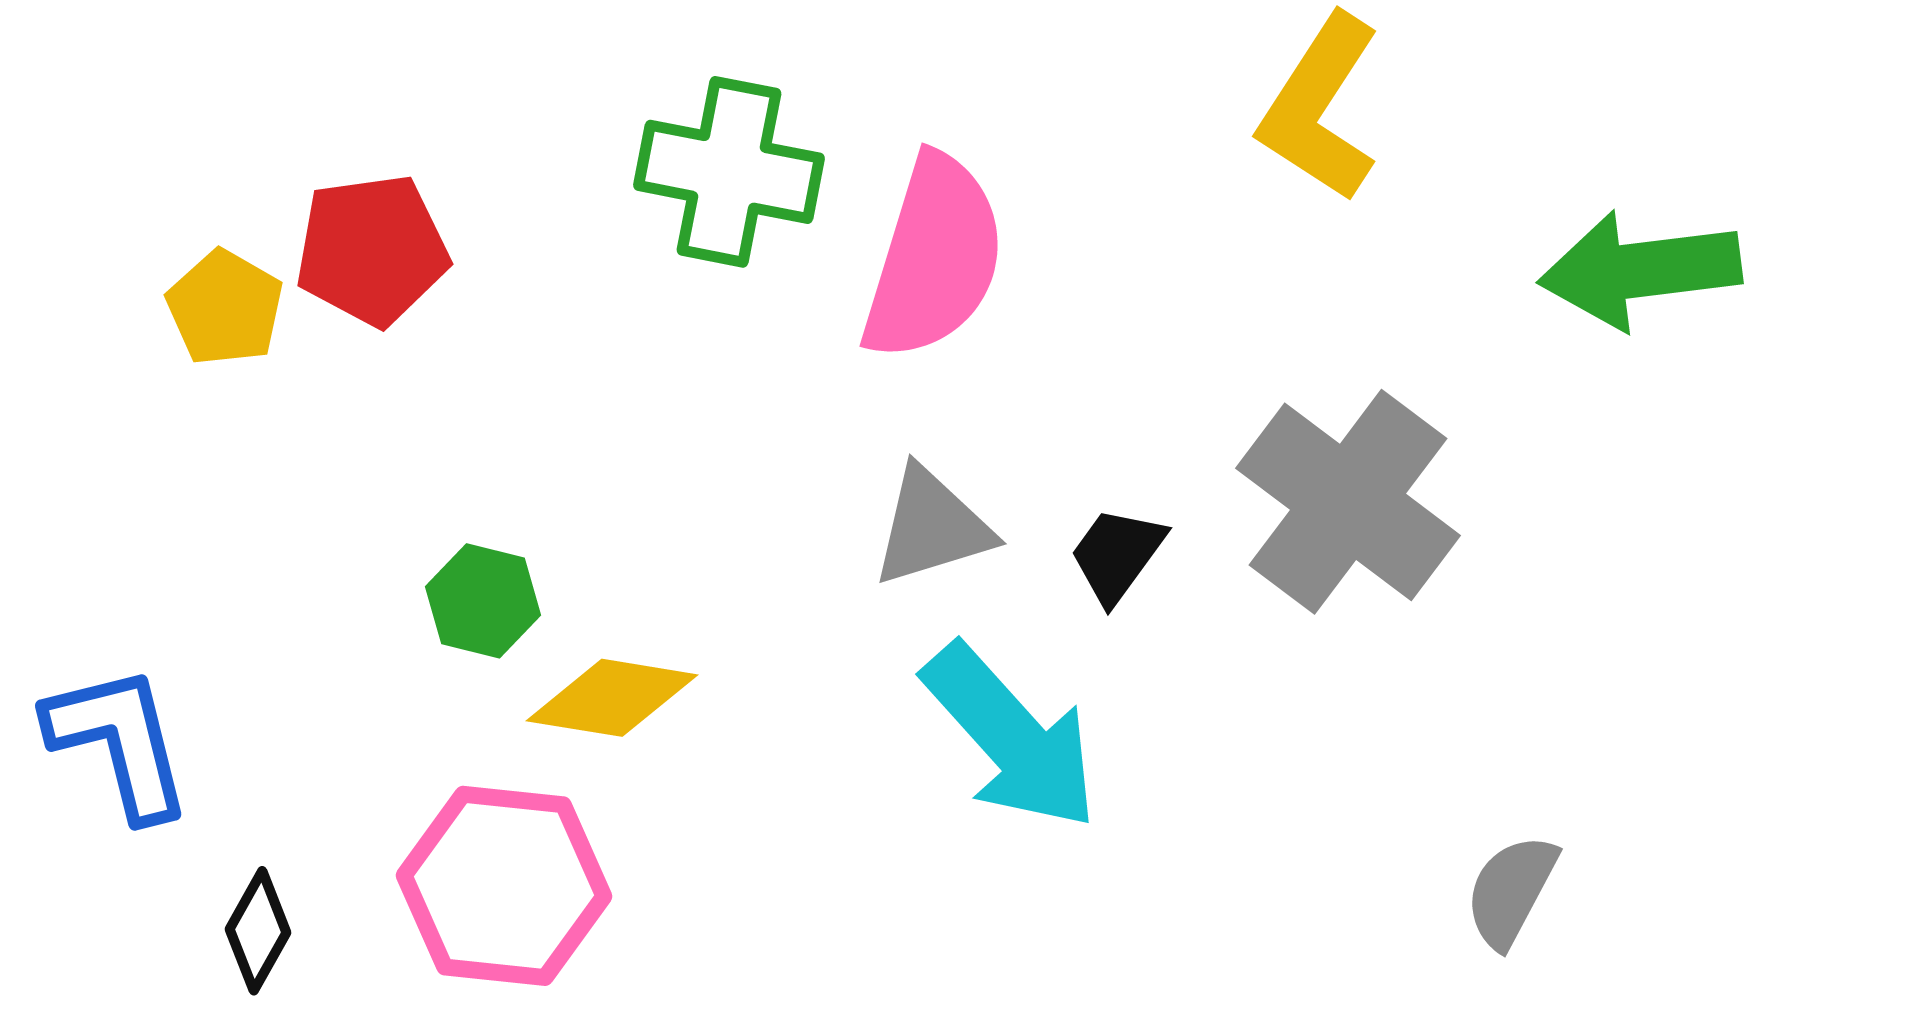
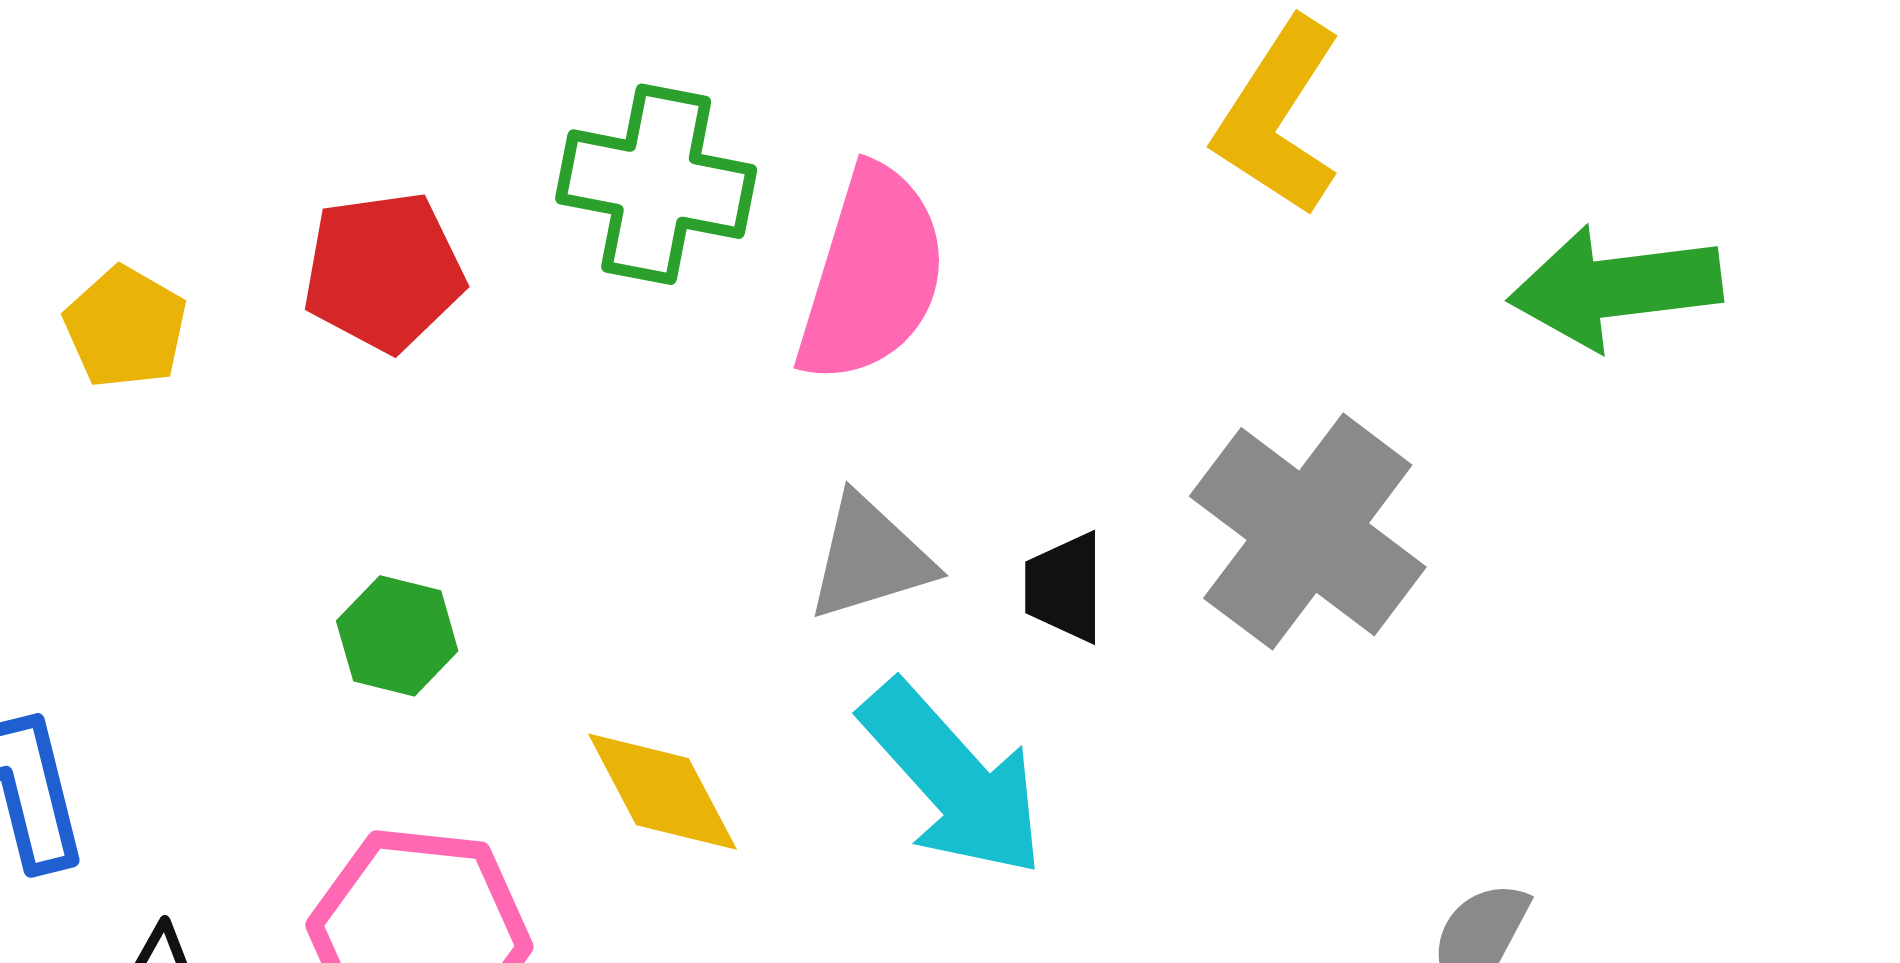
red pentagon: (372, 250) -> (384, 272), moved
black trapezoid: (1117, 555) -> (1065, 587), turned -36
yellow diamond: (612, 698) -> (662, 792), moved, turned 53

